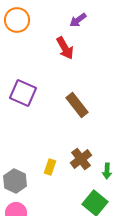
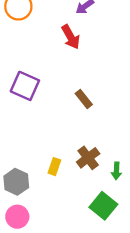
brown rectangle: (77, 105) -> (84, 99), size x0.7

